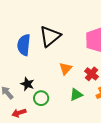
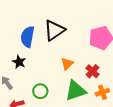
black star: (27, 84) -> (19, 62), moved
green triangle: (76, 95) -> (76, 91), size x1.6

